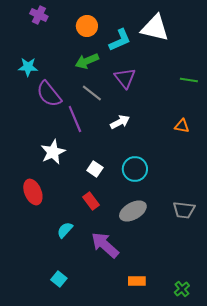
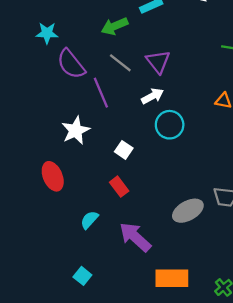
purple triangle: (125, 78) -> (158, 62), moved
cyan circle: (135, 169) -> (170, 125), moved
gray ellipse: (133, 211) -> (188, 211), moved
orange rectangle: (137, 281) -> (172, 278), size x1.6

